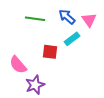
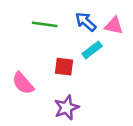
pink triangle: (89, 20) -> (114, 26), turned -42
purple star: (35, 85) -> (66, 108), moved

